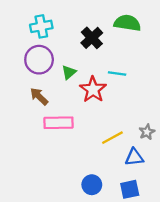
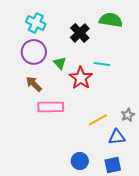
cyan cross: (41, 26) -> (36, 23), turned 36
green triangle: (69, 72) -> (60, 63), turned -32

